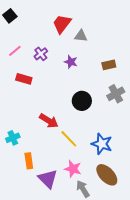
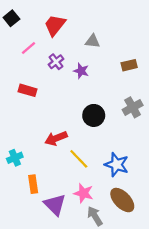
red trapezoid: (62, 24) -> (55, 25), moved
pink line: (15, 51) -> (29, 48), moved
purple cross: (41, 54) -> (56, 62), moved
brown rectangle: (109, 65) -> (129, 65), moved
red arrow: (49, 121) -> (56, 138), turned 126

